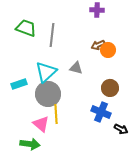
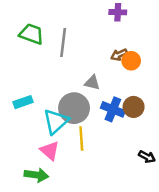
cyan triangle: (46, 72) -> (56, 122), moved
gray circle: (48, 94) -> (74, 108), moved
blue cross: (101, 112) -> (113, 109), moved
yellow line: (56, 114) -> (81, 139), moved

